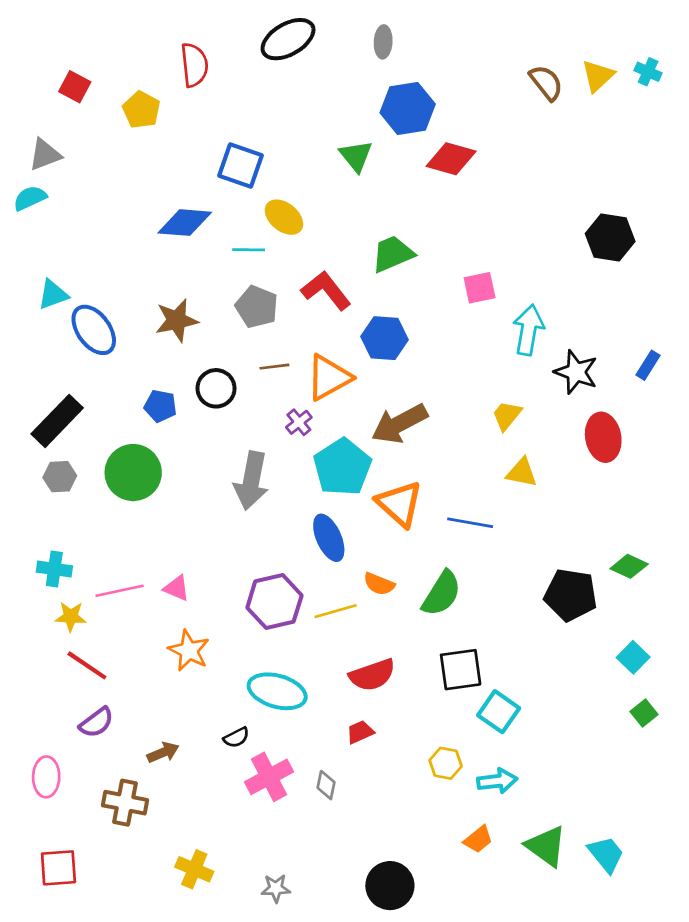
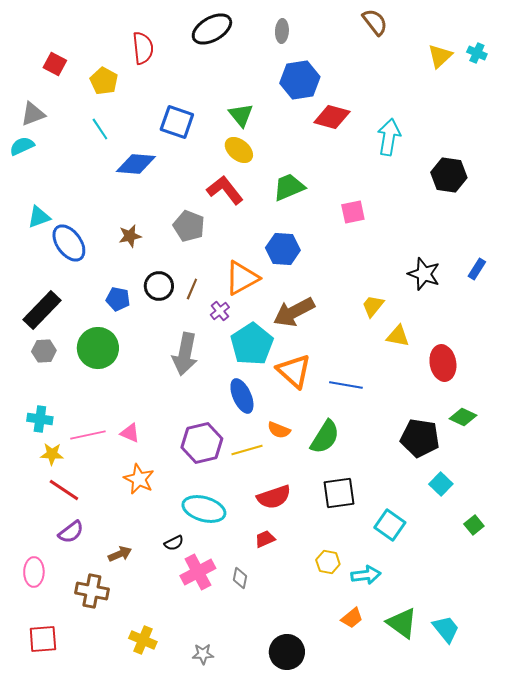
brown semicircle: (546, 83) -> (375, 22), moved
green triangle: (356, 156) -> (241, 115), moved
yellow ellipse: (284, 217) -> (239, 150), moved
cyan line: (249, 250) -> (100, 129), moved, turned 55
red L-shape: (326, 290) -> (225, 190), moved
brown star: (177, 320) -> (130, 236), size x0.7
cyan arrow: (528, 330) -> (389, 137), moved
brown line: (274, 367) -> (192, 289), moved, turned -60
red ellipse: (603, 437) -> (443, 363), moved
yellow triangle: (522, 473) -> (398, 336), moved
cyan square: (633, 657) -> (441, 484), moved
cyan square: (499, 712) -> (390, 525), moved

